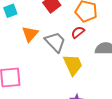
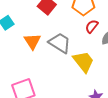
red semicircle: (78, 32) -> (92, 26), moved

